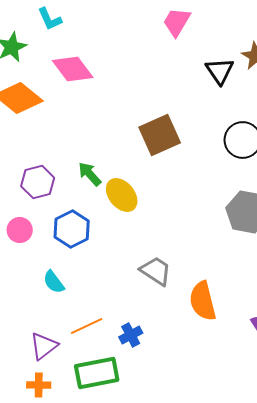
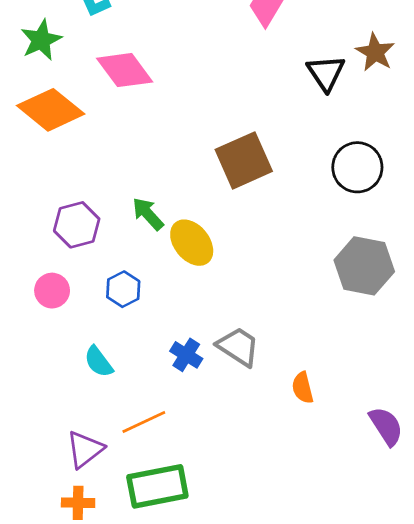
blue hexagon: (72, 229) -> (123, 289), size x0.7
orange semicircle: (203, 301) -> (303, 388), size x0.6
blue cross: (131, 335) -> (186, 355), moved, turned -30

